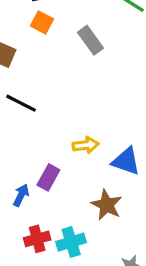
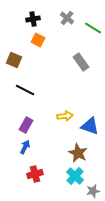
gray rectangle: (90, 40) -> (81, 62), moved
purple rectangle: (48, 177) -> (26, 125), moved
cyan cross: (71, 242) -> (75, 176), moved, turned -30

